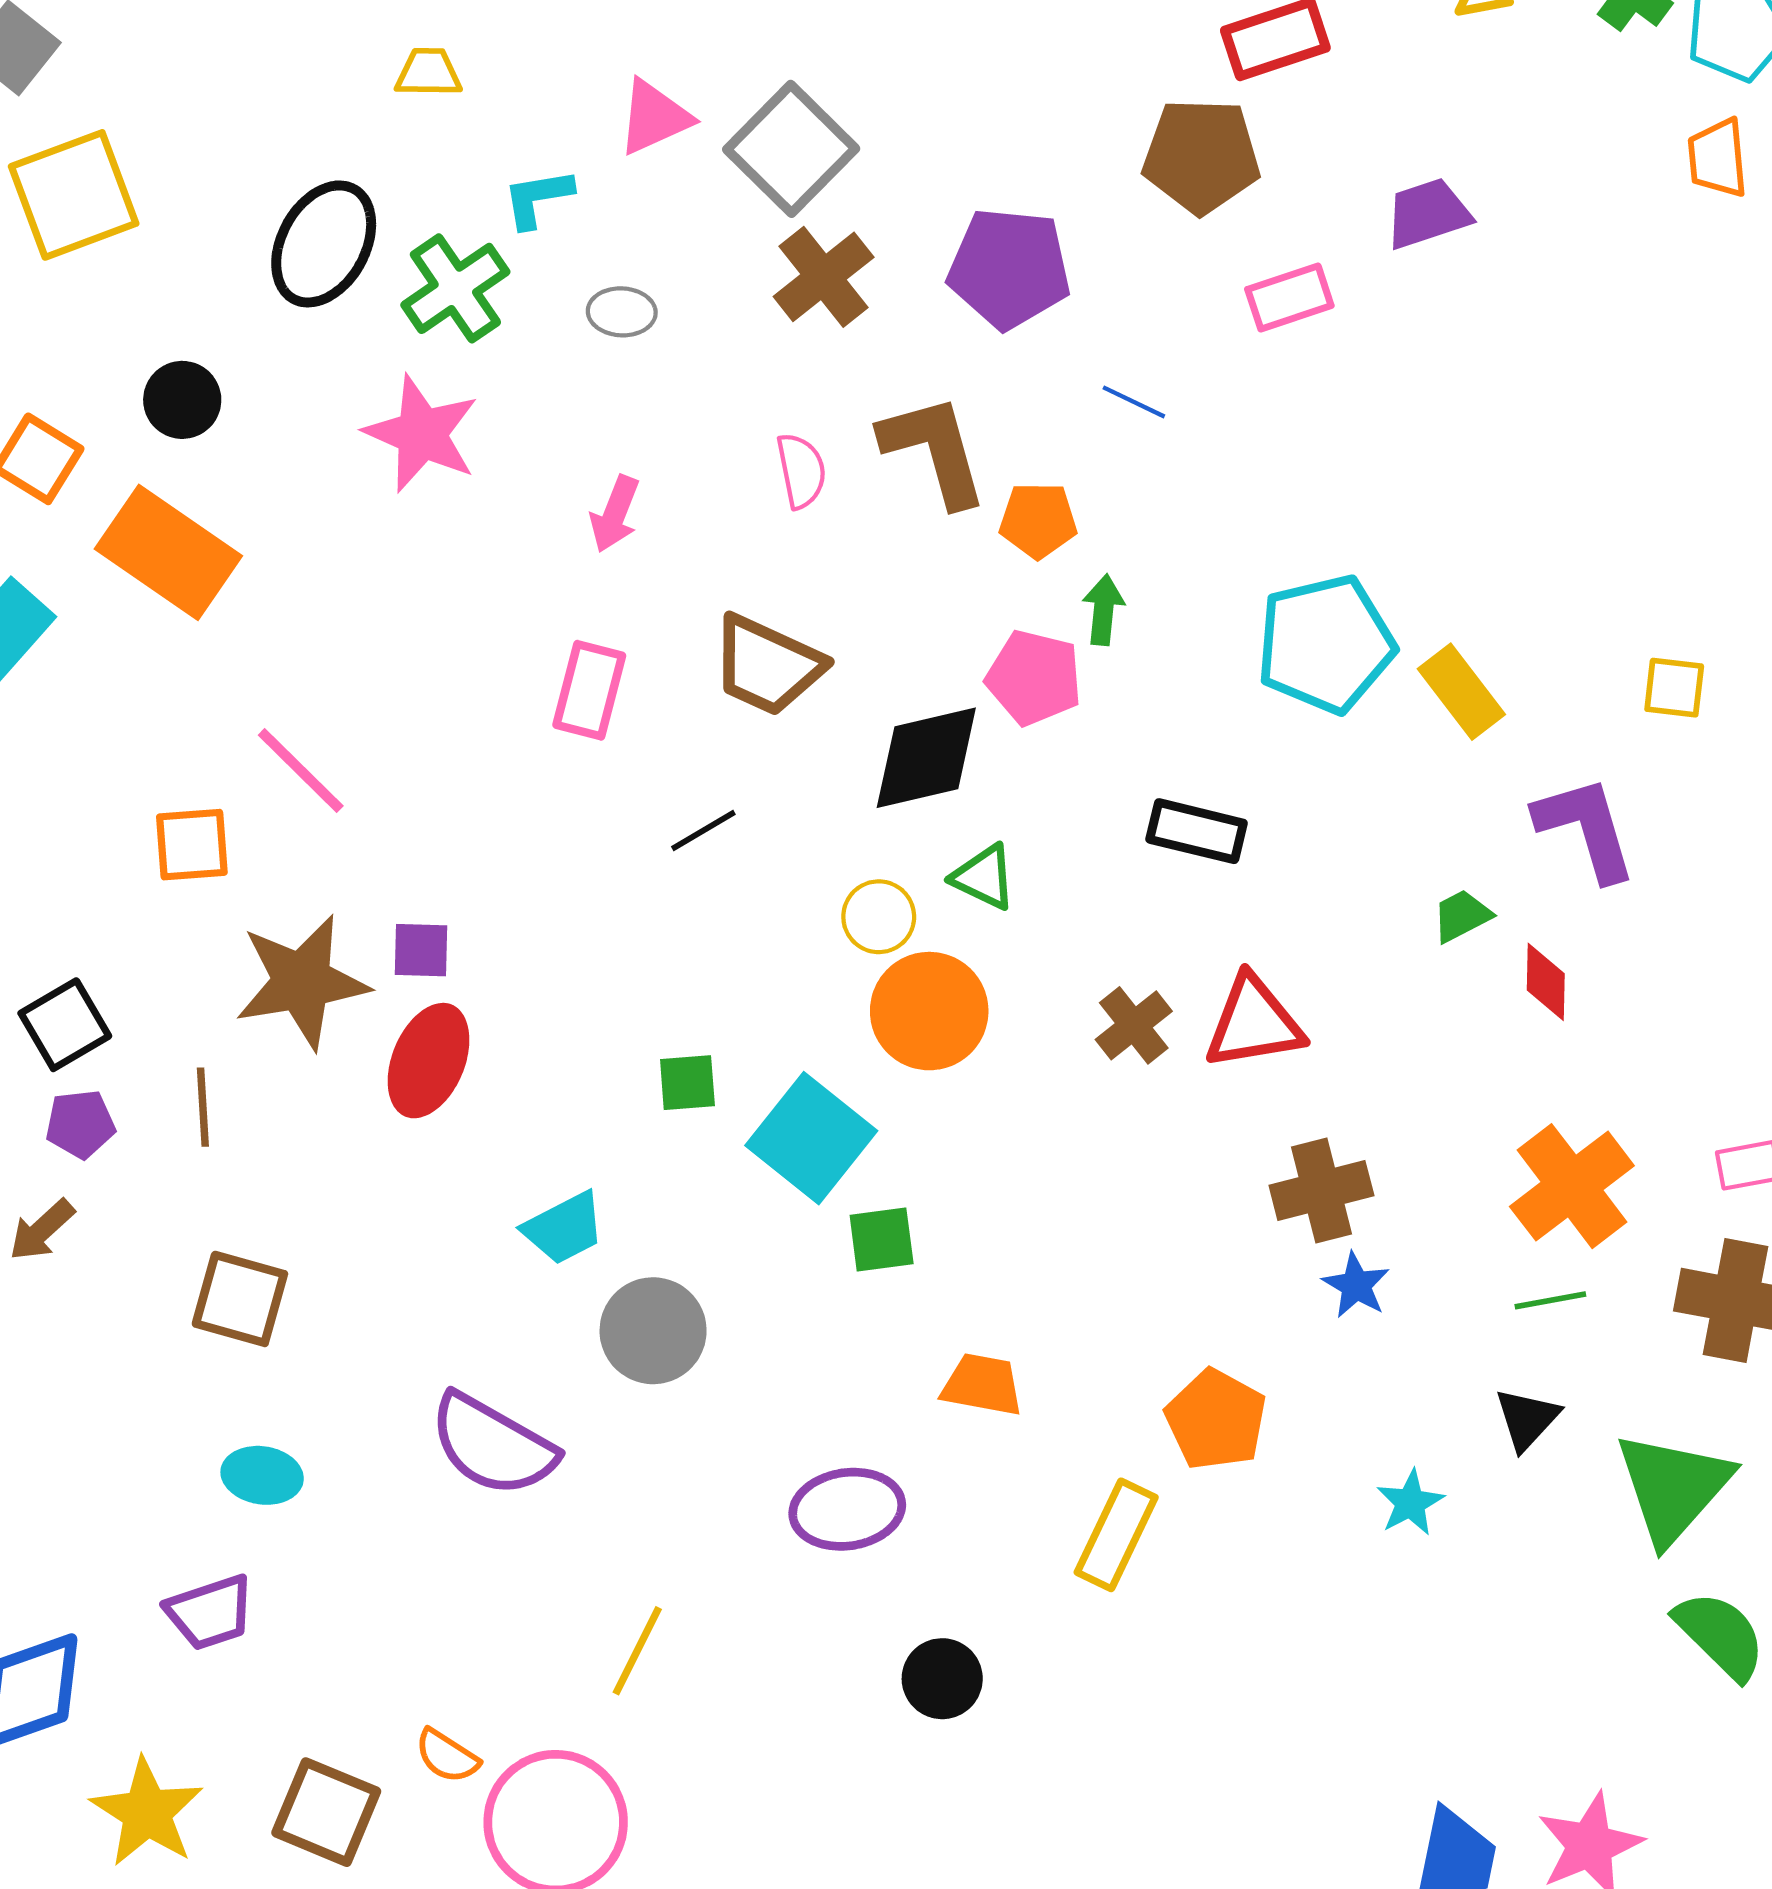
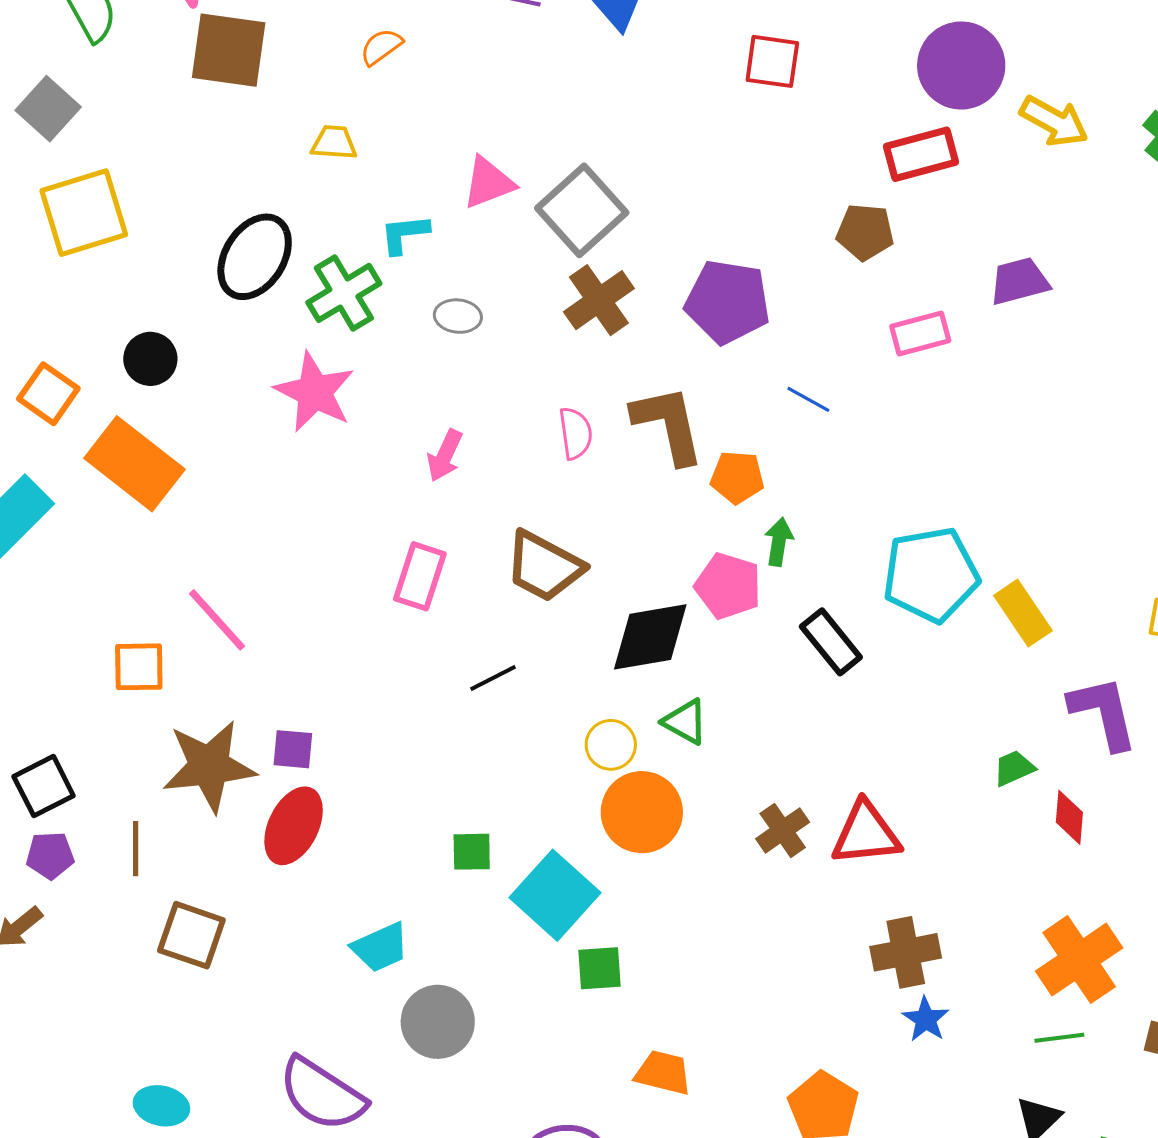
brown pentagon: (1201, 156) -> (865, 232), size x0.7
black rectangle: (1197, 831) -> (831, 642), moved, turned 34
brown square: (240, 1299) -> (191, 935), moved

